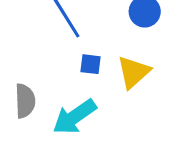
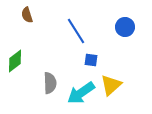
yellow triangle: (134, 72) -> (111, 85), moved

